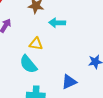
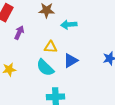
blue triangle: (69, 82) -> (71, 61), moved

